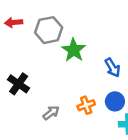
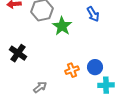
blue arrow: (112, 68) -> (93, 14), moved
gray arrow: (51, 113) -> (40, 87), moved

